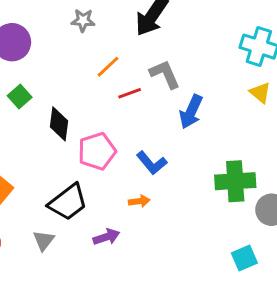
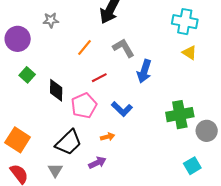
gray star: (83, 20) -> (51, 20), moved
red line: (130, 93) -> (99, 78), moved
orange arrow: (139, 201) -> (108, 137), moved

